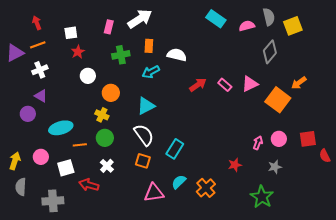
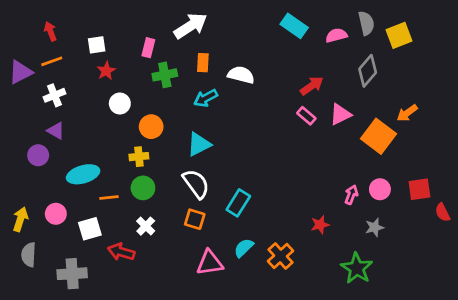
pink rectangle: (109, 27) -> (148, 48), moved
red arrow: (198, 85) -> (312, 86), moved
yellow cross: (102, 115) -> (139, 157), turned -32

